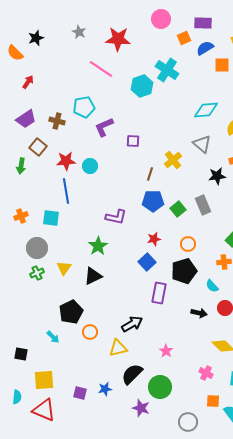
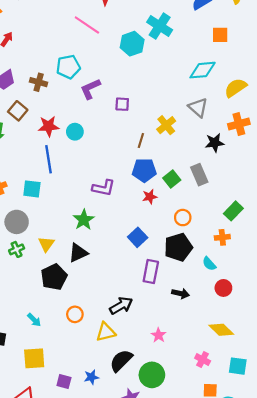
orange square: (222, 65) -> (220, 35), moved
red star: (154, 239) -> (150, 197), moved
black pentagon: (71, 312) -> (54, 277), moved
black arrow: (199, 313) -> (181, 293), moved
yellow square: (44, 380) -> (34, 358), moved

